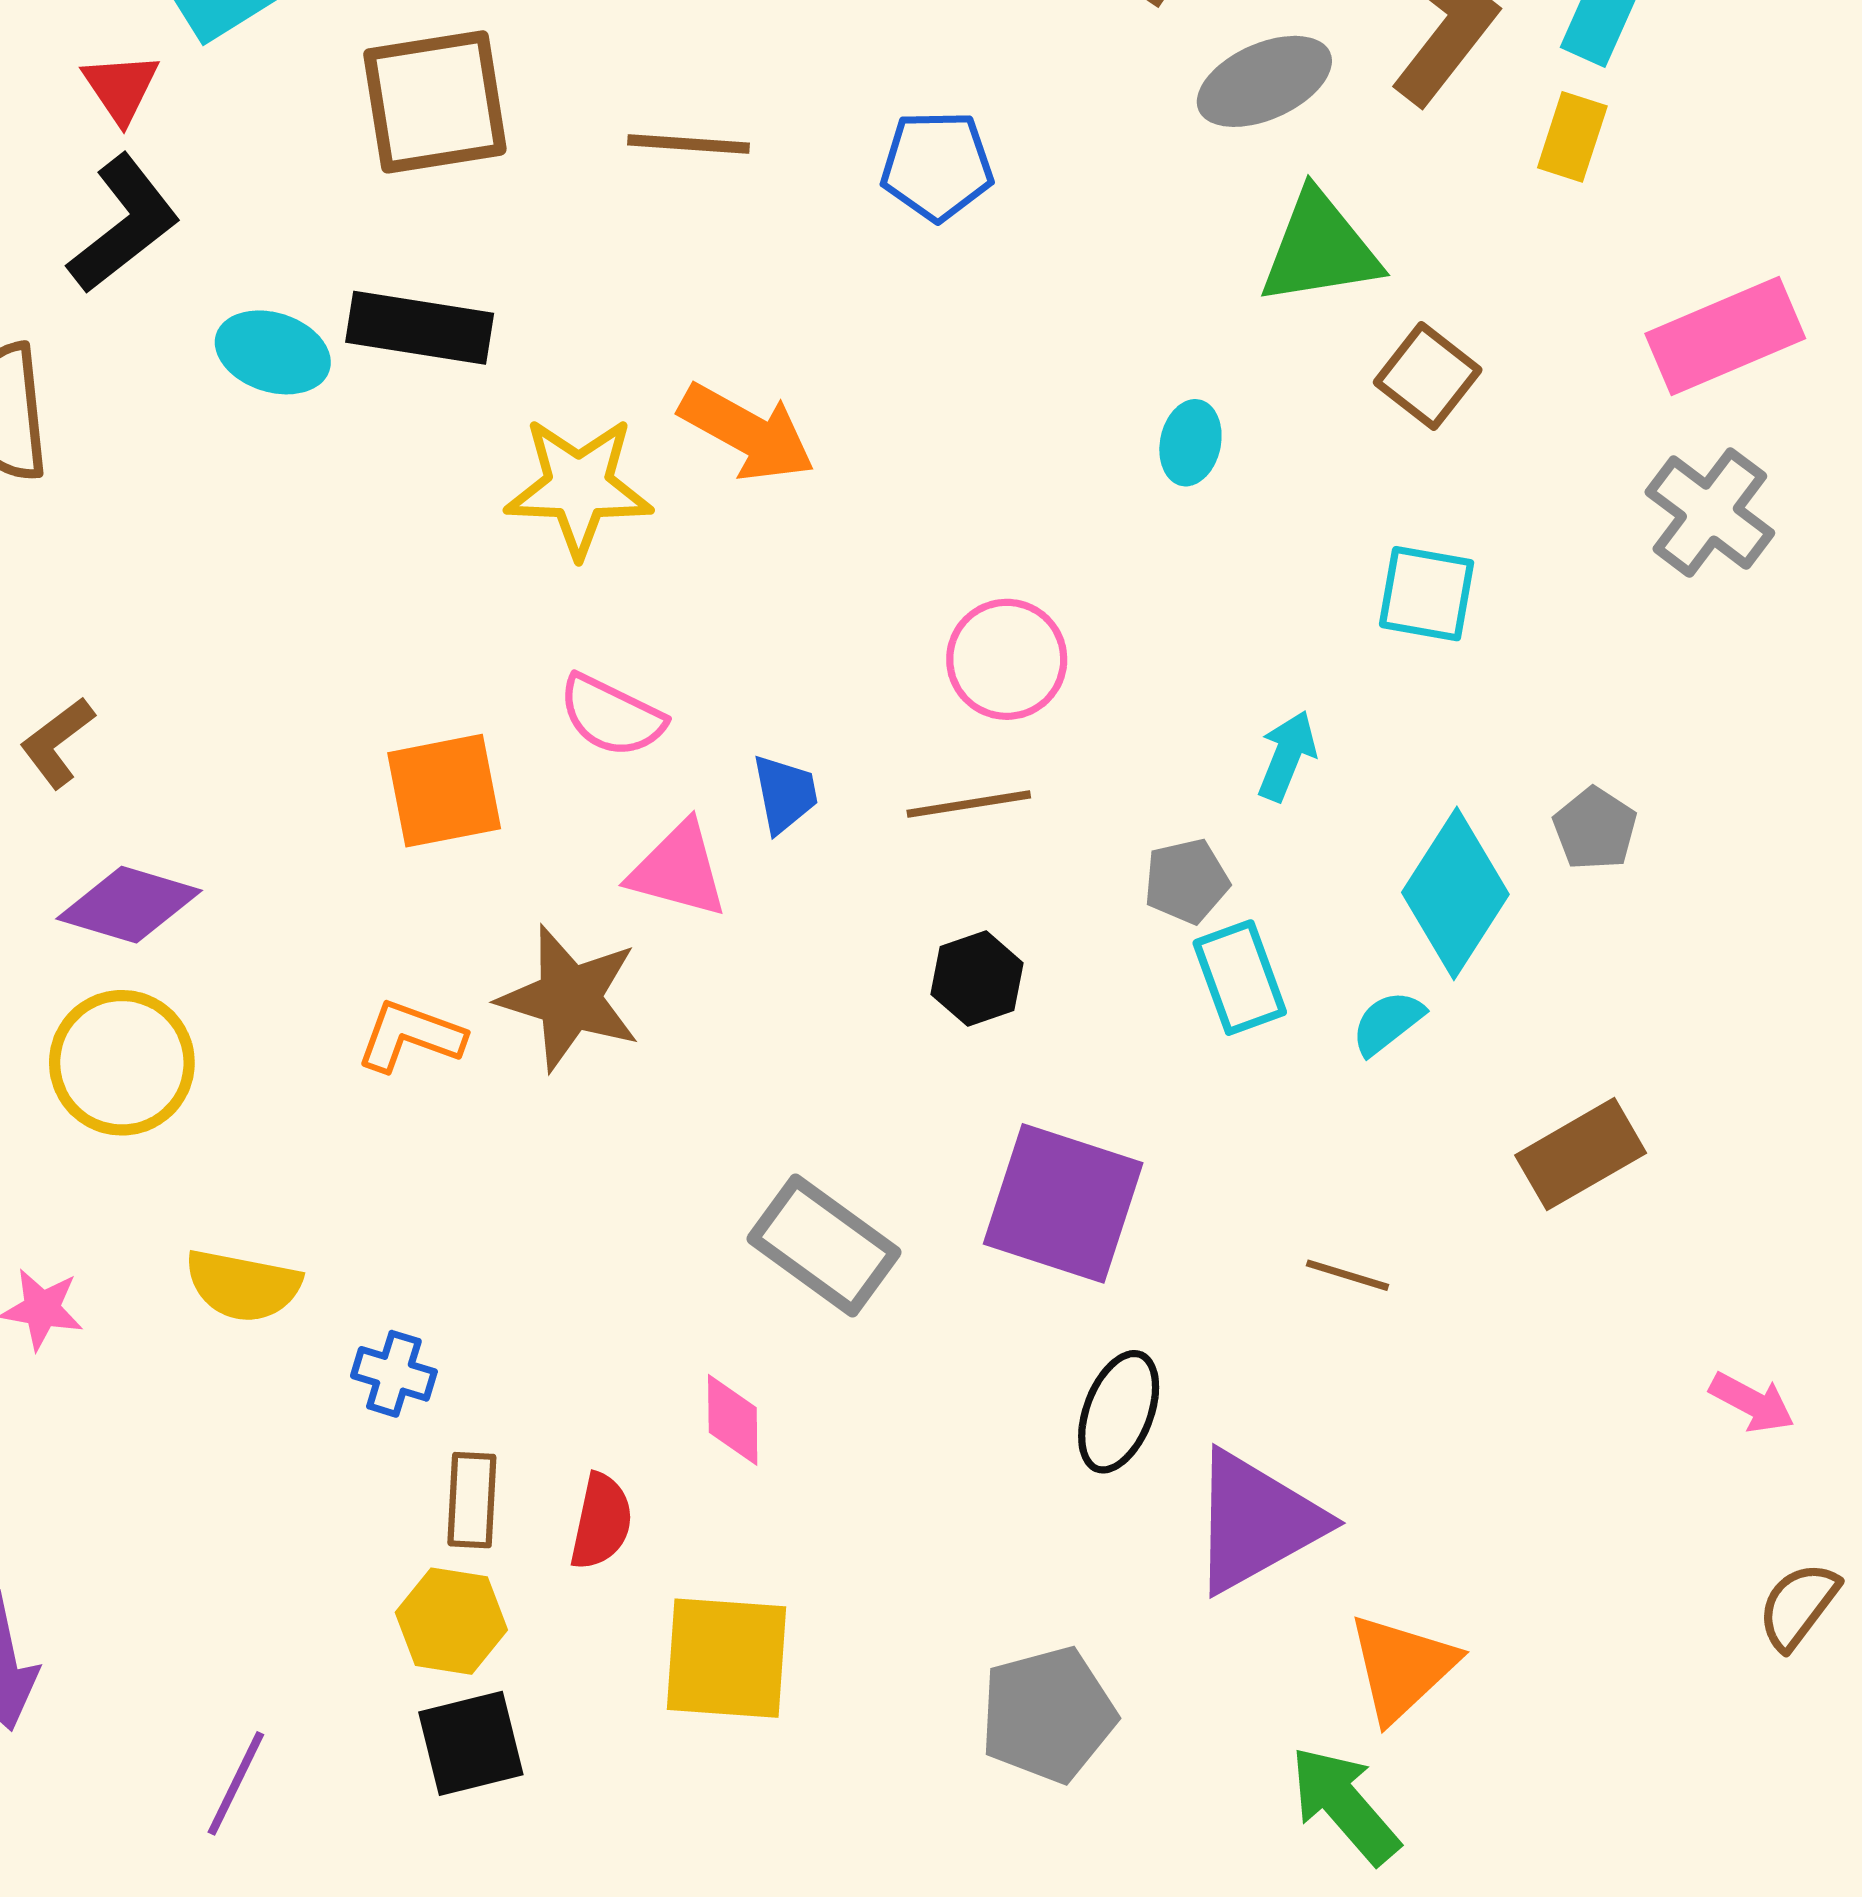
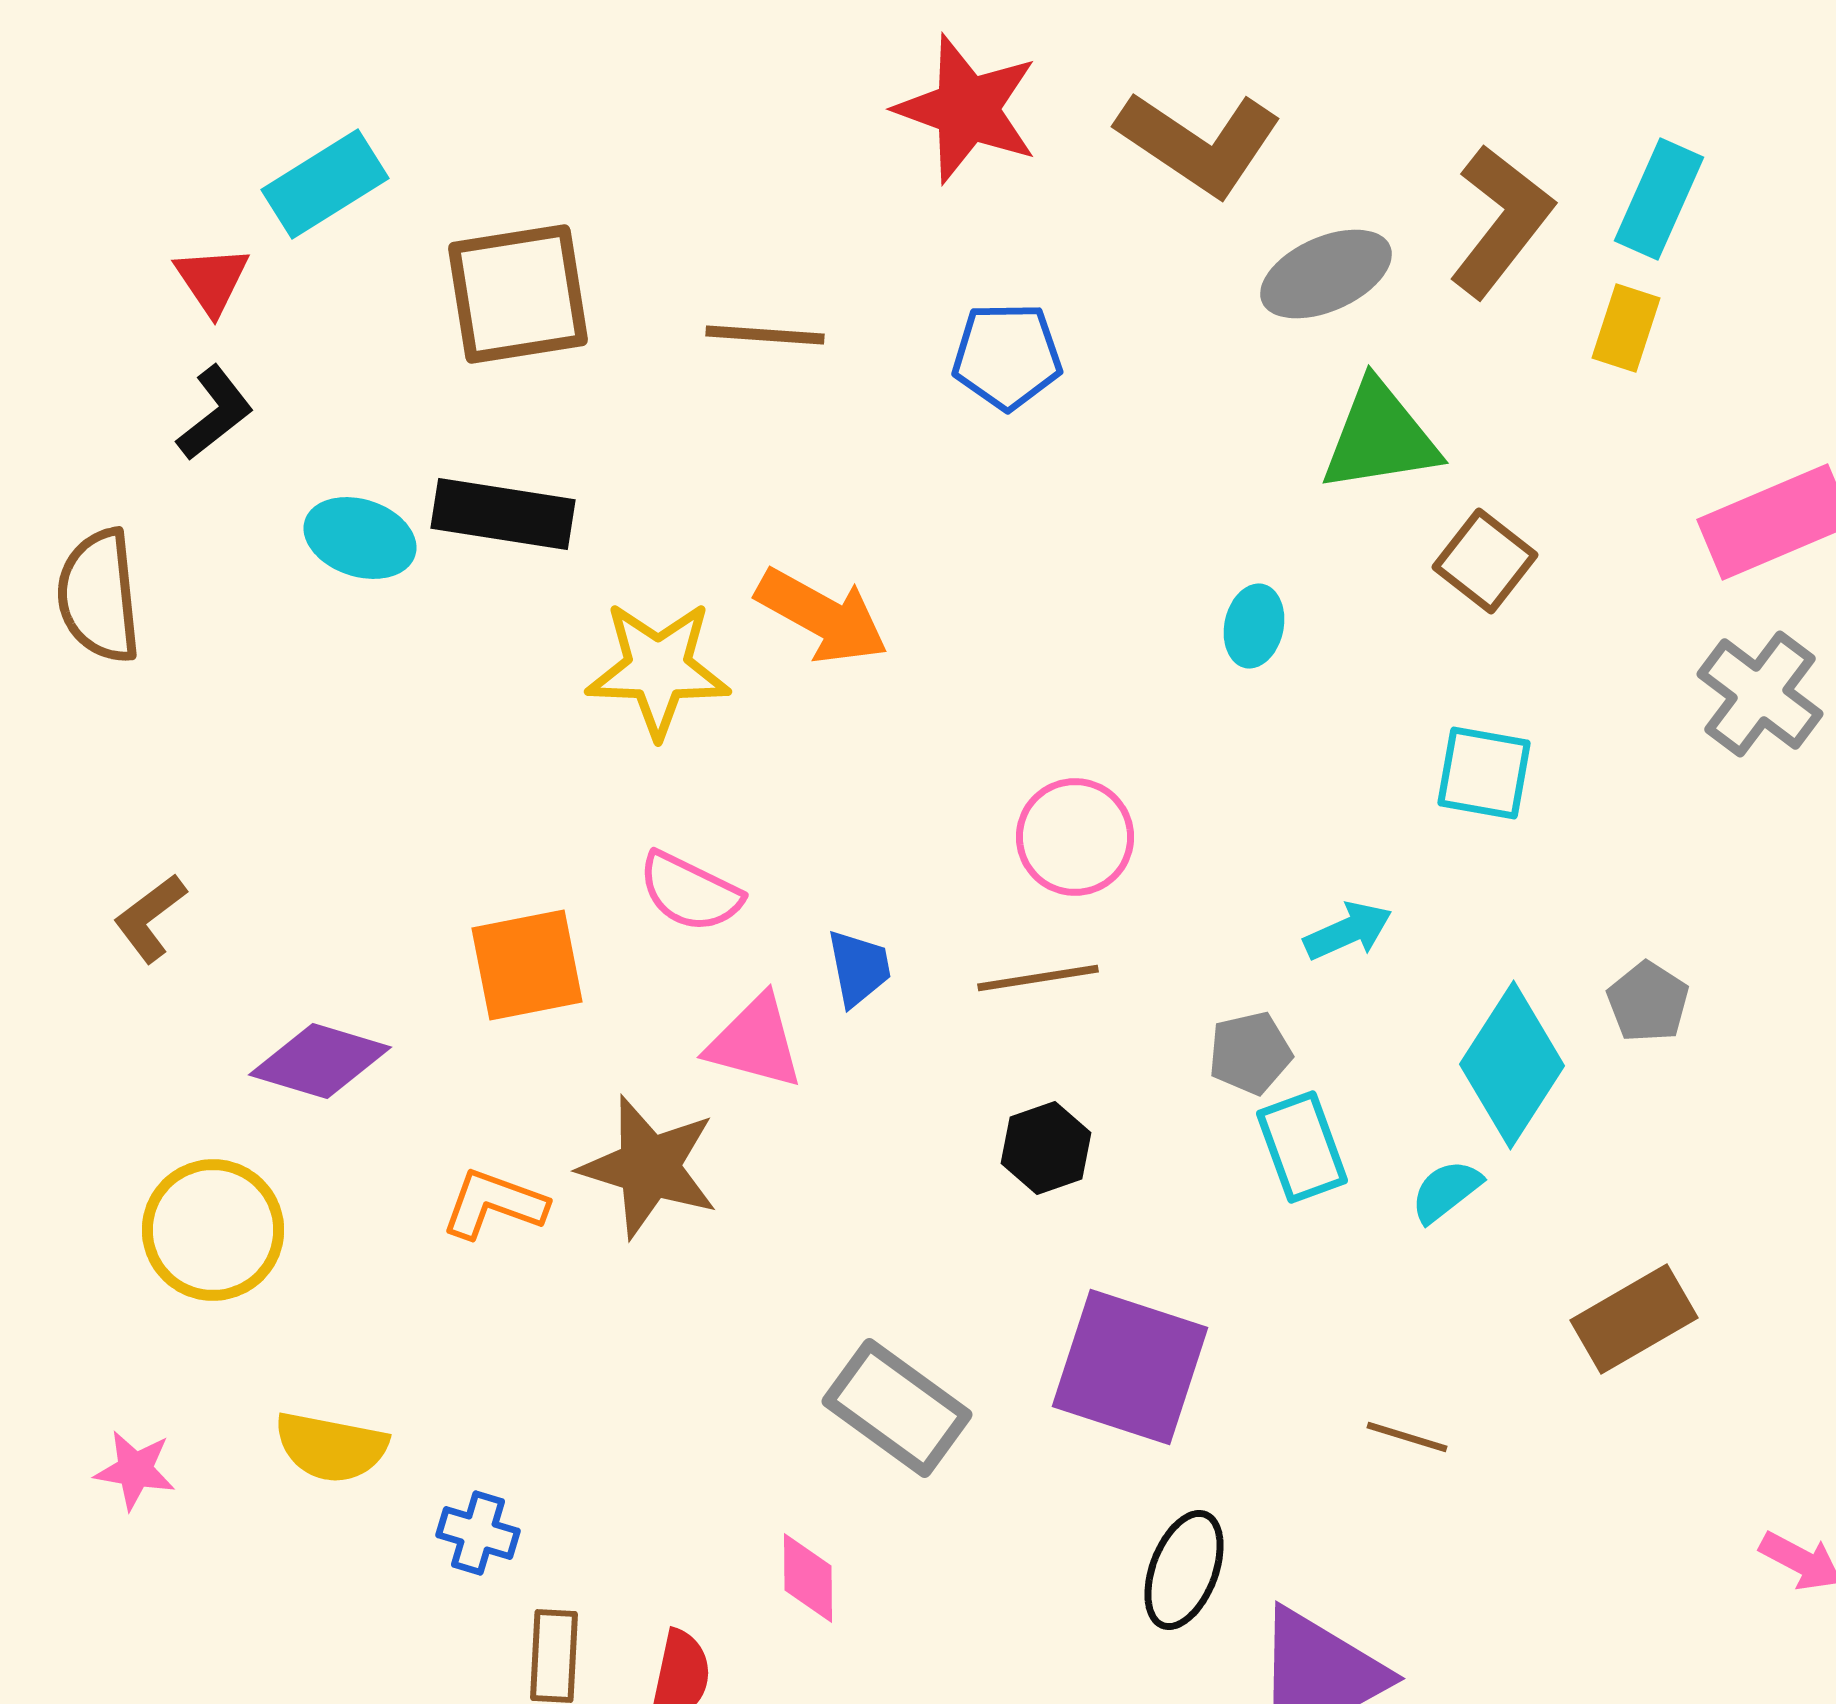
black L-shape: (124, 224) -> (215, 413), size x0.7
cyan arrow: (1287, 756) -> (1348, 931), turned 44
purple diamond: (129, 905) -> (320, 1061), moved

